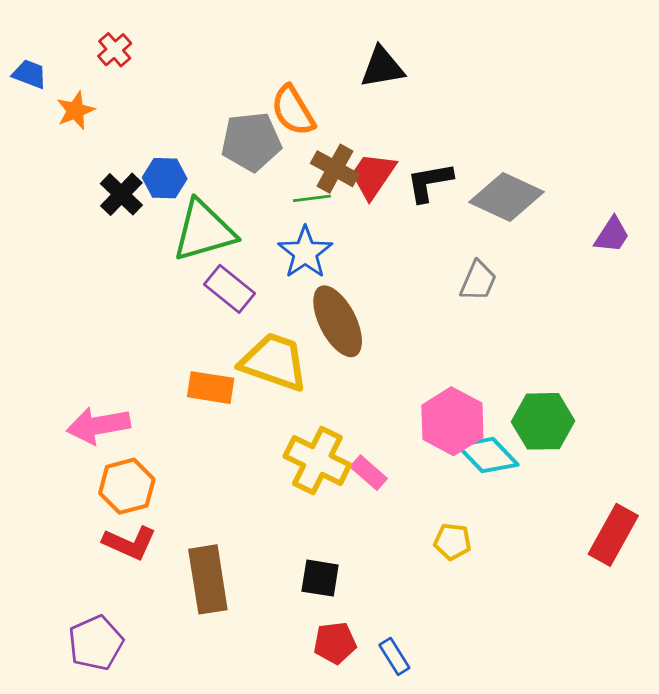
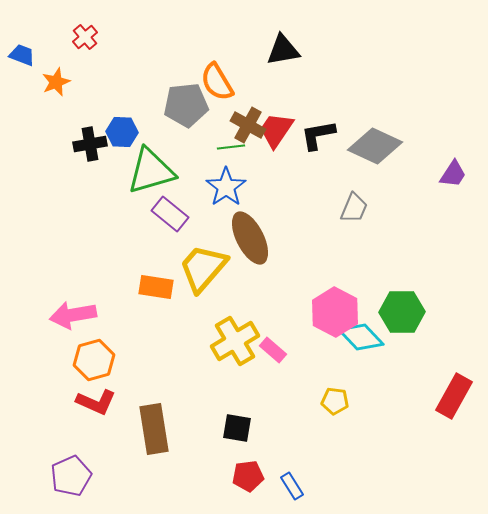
black cross: (121, 194) -> (90, 144), turned 36
yellow trapezoid: (274, 362) -> (203, 268), turned -68
yellow cross: (317, 461) -> (235, 341), turned 33

